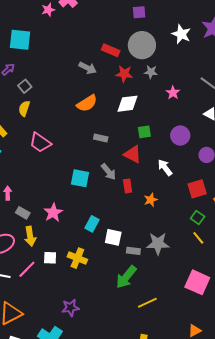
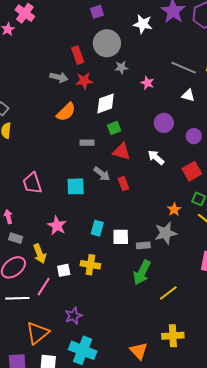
red rectangle: (111, 50) -> (78, 55), turned 60
red star: (124, 74) -> (84, 81), moved
green square: (144, 132) -> (114, 128), moved
pink trapezoid: (40, 142) -> (32, 183), moved, turned 50
orange star: (151, 200) -> (174, 209), moved
gray rectangle: (23, 213) -> (16, 238), moved
purple star: (70, 308) -> (73, 316), moved

